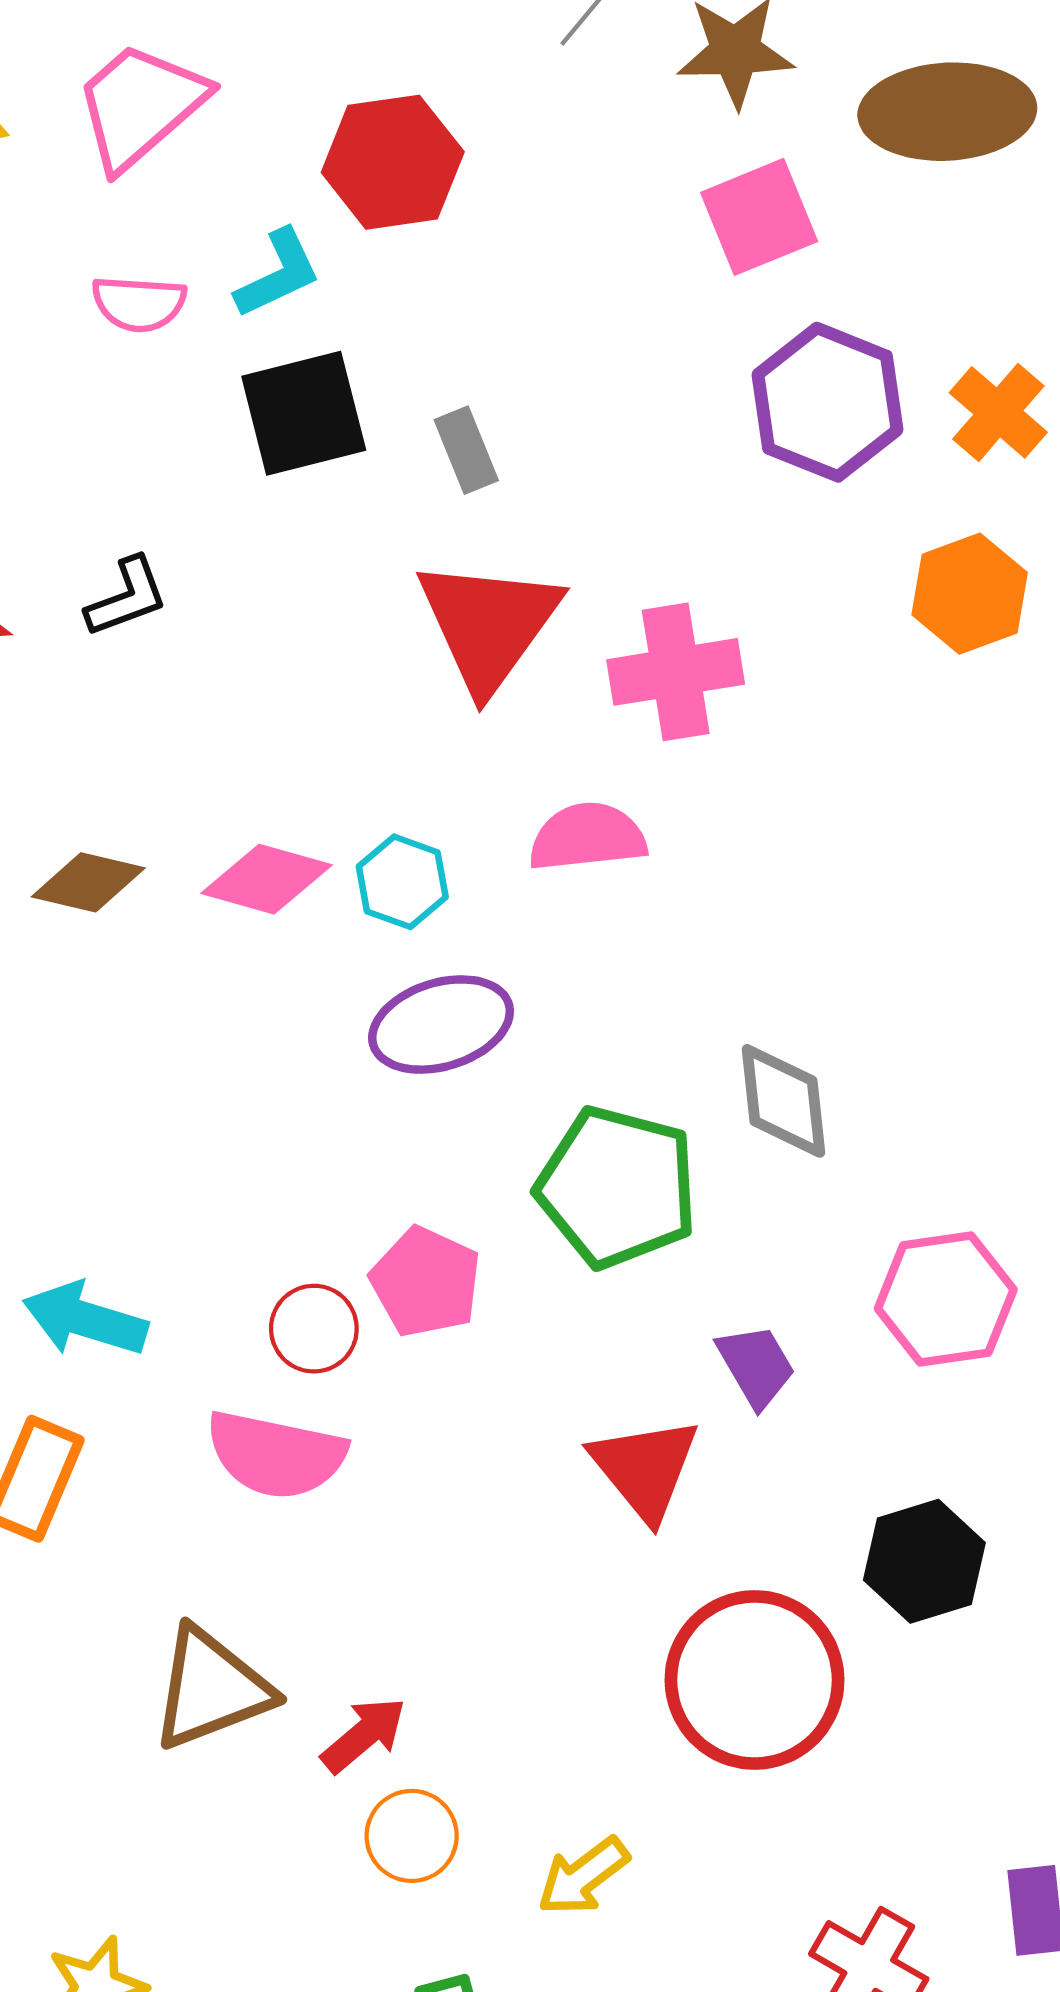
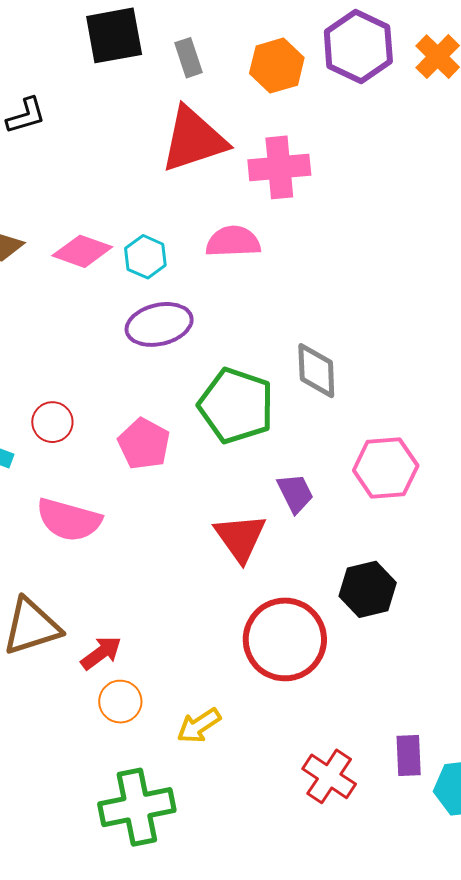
orange hexagon: (970, 594) -> (277, 66), moved
red triangle: (489, 624) -> (194, 140), turned 32
red circle: (314, 1329) -> (52, 422), moved

